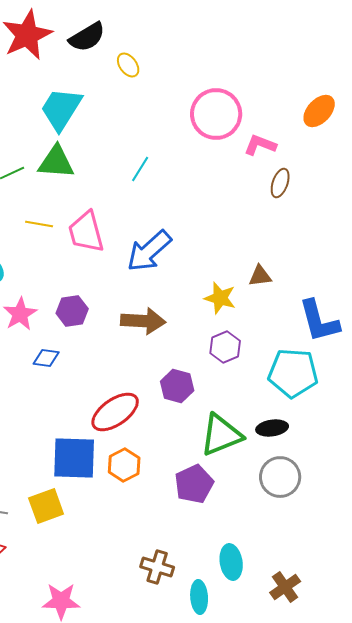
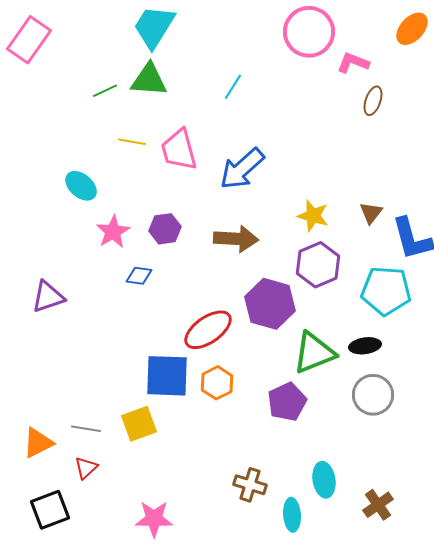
brown triangle: (260, 276) -> (371, 213), moved, turned -45
purple hexagon: (225, 347) -> (318, 265), size x1.4
purple hexagon: (177, 386) -> (270, 304), size x1.5

